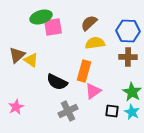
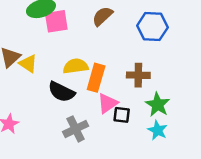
yellow semicircle: (95, 43) -> (76, 66), moved
brown cross: (128, 57) -> (138, 75), moved
black square: (112, 111) -> (122, 115), moved

